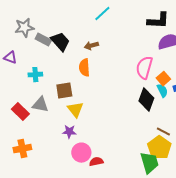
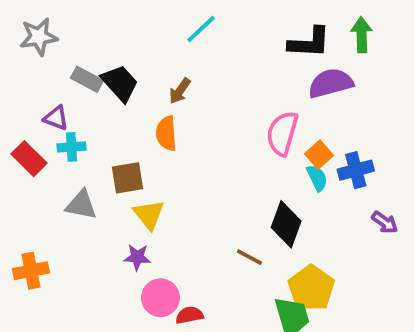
gray star: (24, 28) -> (39, 37), moved
brown arrow: (91, 46) -> (180, 91), turned -40
purple triangle: (10, 58) -> (56, 118), moved
black diamond: (146, 100) -> (286, 224), moved
red rectangle: (20, 112) -> (29, 159), moved
brown line: (163, 132) -> (249, 257), moved
orange cross: (22, 149) -> (31, 271), moved

